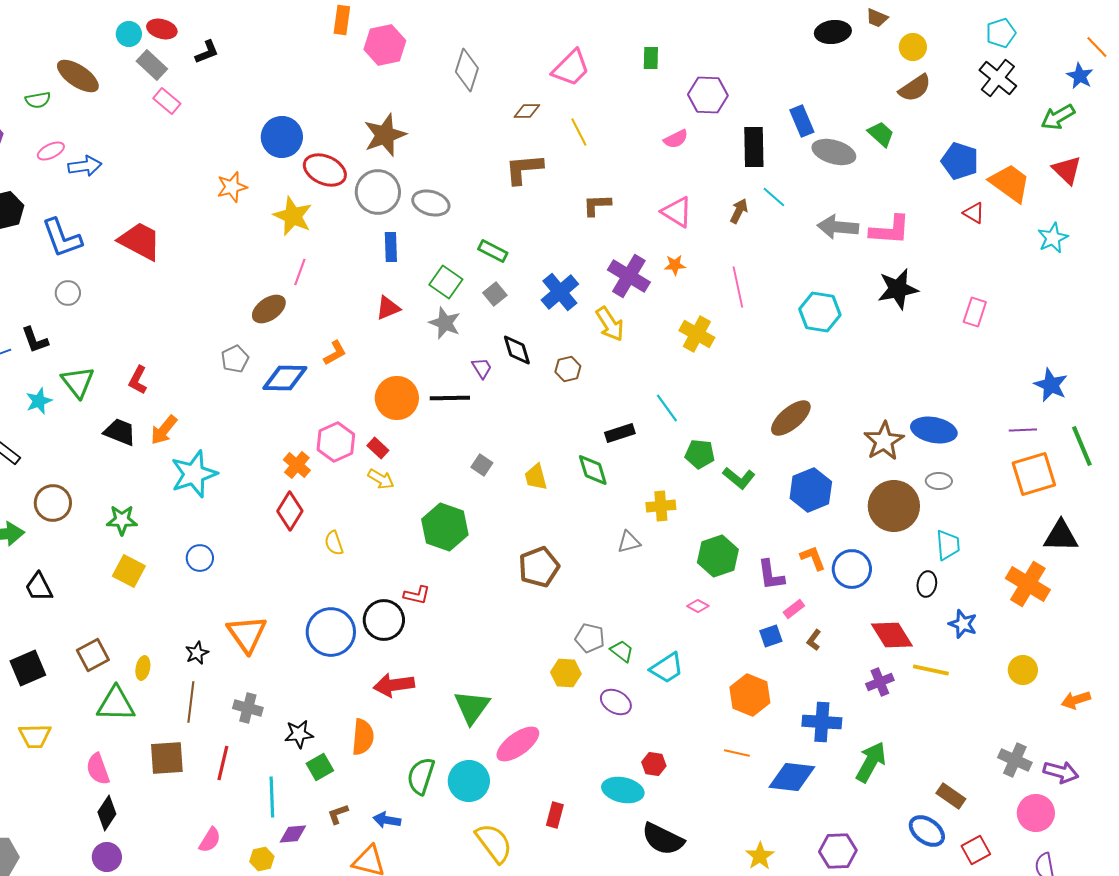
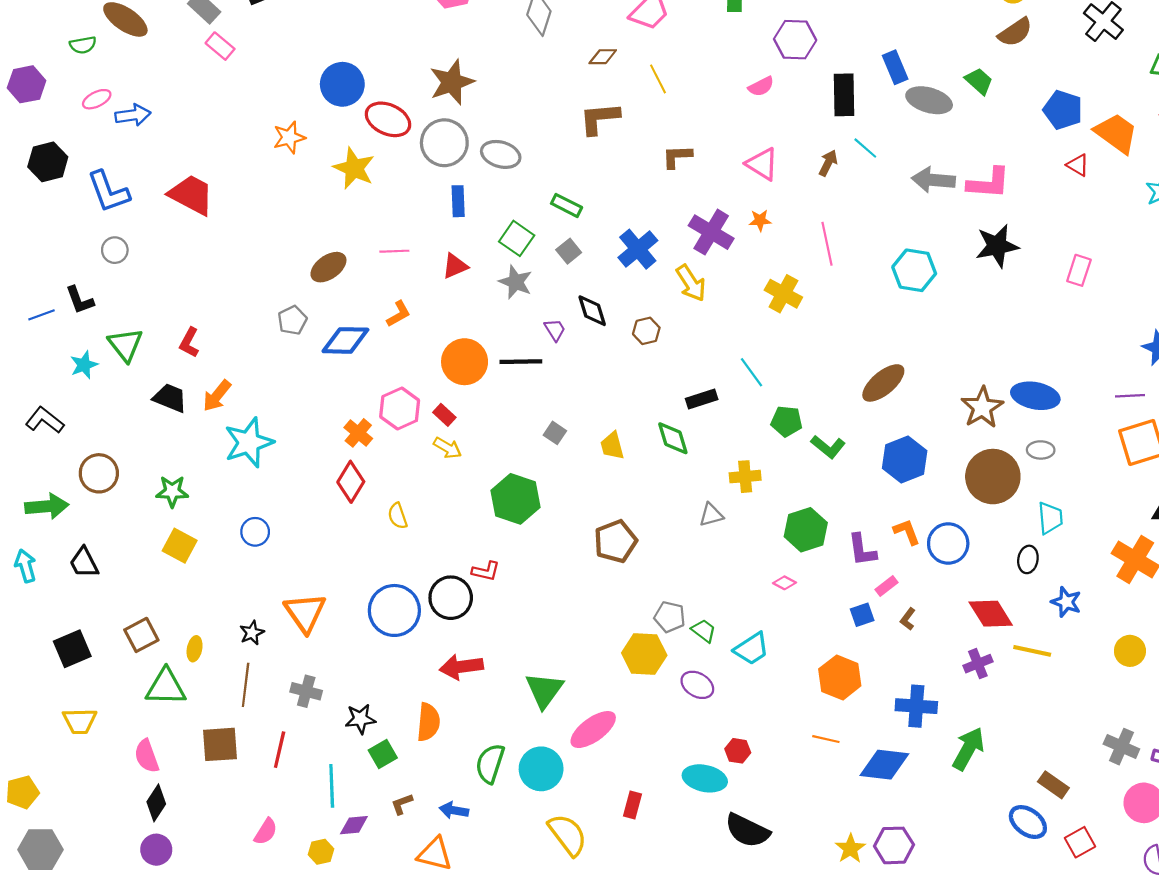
pink line: (300, 272) -> (394, 251), moved, turned 68
yellow hexagon: (566, 673) -> (644, 654), size x1.4
purple hexagon: (838, 851) -> (894, 845), moved

